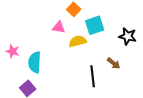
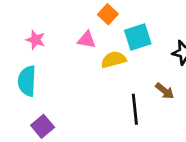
pink star: (13, 51) -> (35, 40), moved
cyan semicircle: (35, 62) -> (27, 81), moved

